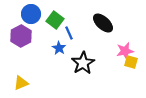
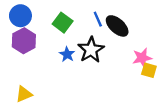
blue circle: (31, 14) -> (20, 16), moved
blue line: (69, 33) -> (98, 19), moved
black star: (83, 63) -> (91, 50), moved

